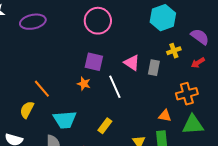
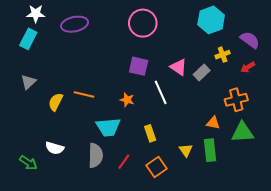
gray rectangle: (154, 68) -> (202, 72), turned 35
orange star: (84, 84) -> (127, 100), moved
orange line: (42, 89) -> (84, 95), turned -36
yellow semicircle: (27, 110) -> (56, 102), moved
yellow rectangle: (105, 126) -> (150, 133), turned -56

